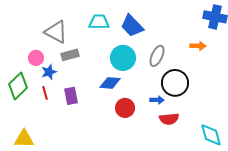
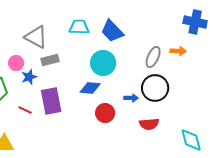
gray ellipse: (157, 56) -> (153, 57), moved
red line: (45, 93) -> (25, 110), moved, turned -48
purple rectangle: (71, 96) -> (51, 101), size x1.5
blue arrow: (157, 100) -> (131, 98), moved

